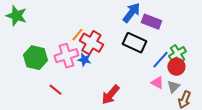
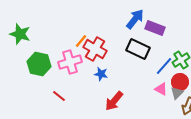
green star: (16, 16) -> (20, 34), moved
blue star: (84, 60) -> (101, 74), moved
red circle: (176, 67) -> (180, 82), moved

